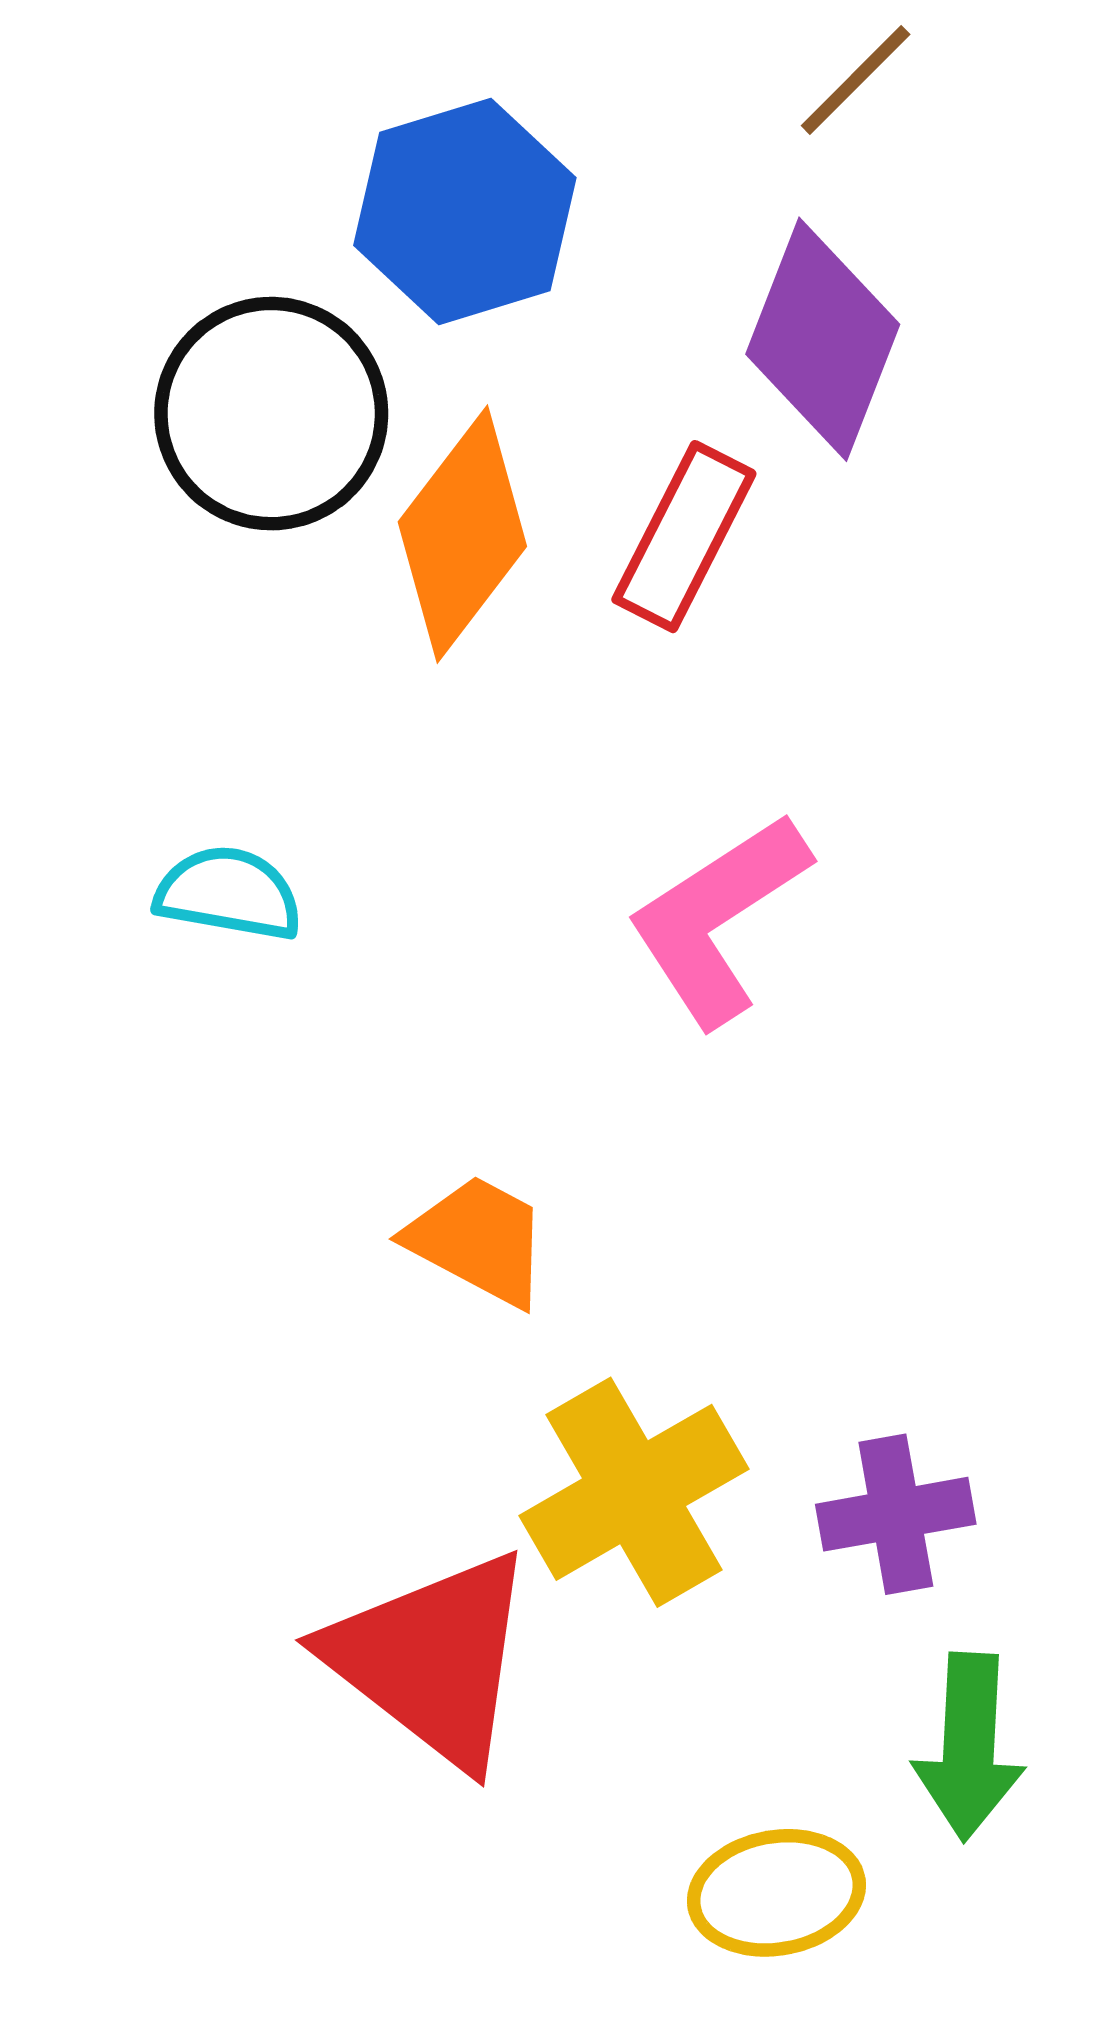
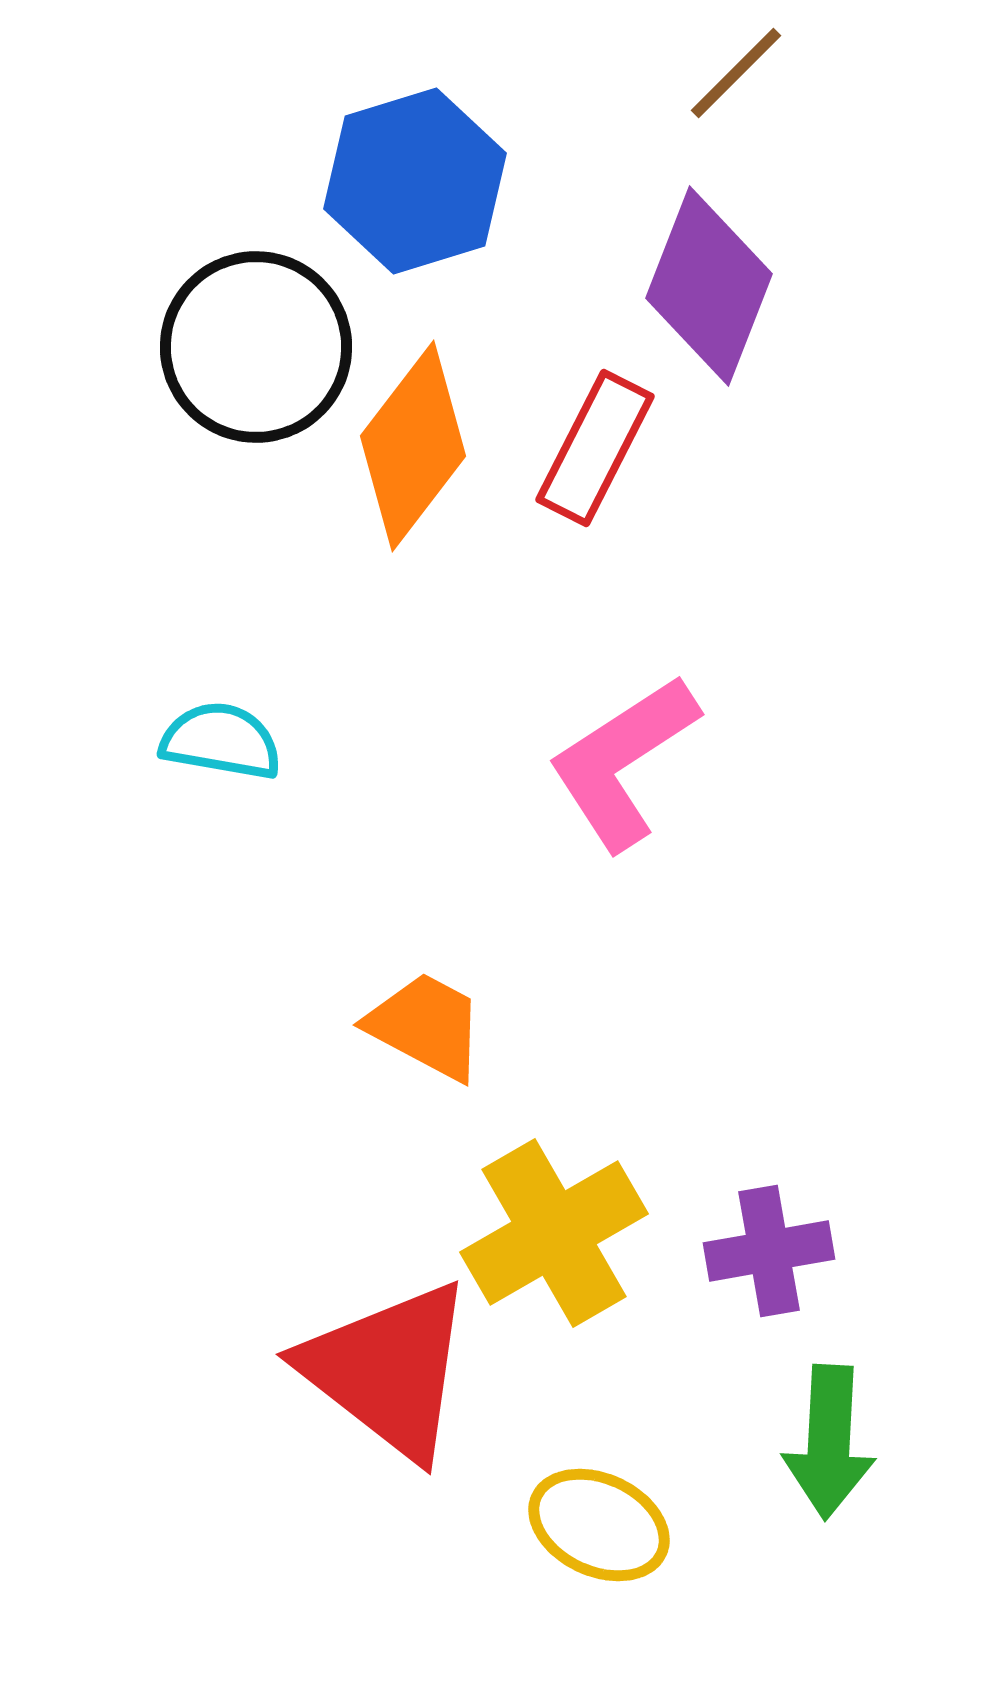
yellow ellipse: (776, 1893) -> (599, 1525), moved, turned 35

